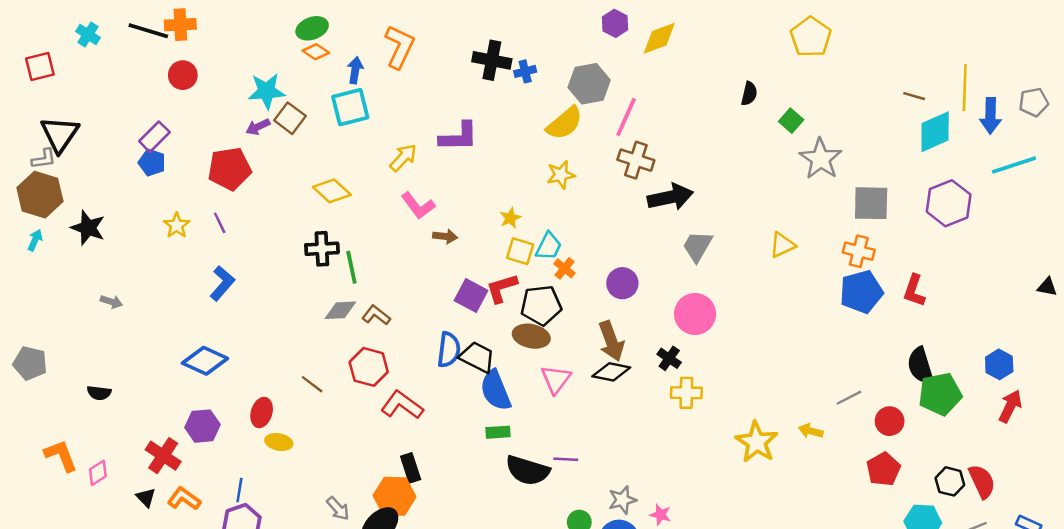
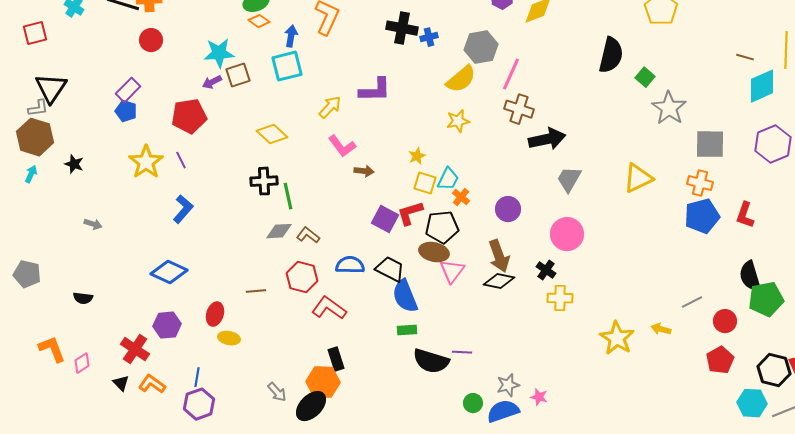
black semicircle: (749, 94) -> (611, 55), size x1.8
brown square: (290, 118) -> (238, 75), turned 35
yellow star: (177, 225) -> (146, 162), size x1.6
black star: (88, 228) -> (74, 164), size x0.7
yellow triangle: (782, 245) -> (638, 178), size x1.4
blue semicircle: (449, 350) -> (350, 265), moved, turned -96
pink triangle: (556, 379) -> (452, 271), moved
brown line: (312, 384) -> (256, 291), turned -42
black hexagon: (950, 481) -> (774, 370), size x1.4

